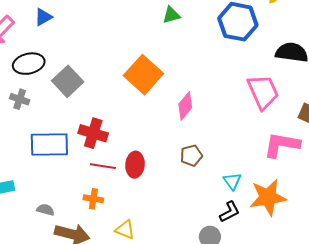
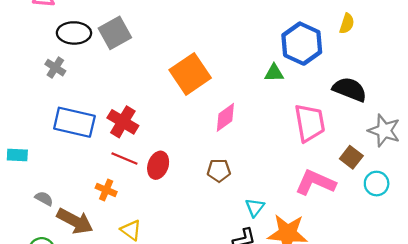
green triangle: (171, 15) -> (274, 73), moved
gray square: (68, 81) -> (115, 33), moved
gray semicircle: (45, 210) -> (44, 199), moved

